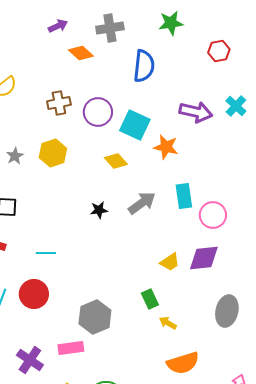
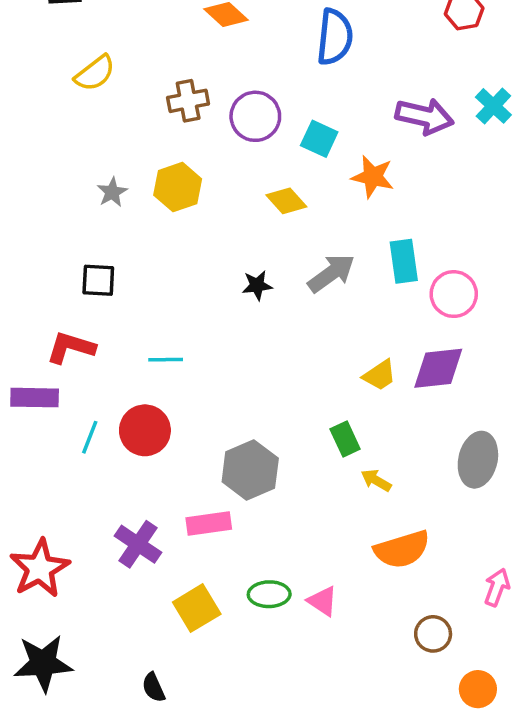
cyan square: (135, 125) -> (319, 139), size x0.7

